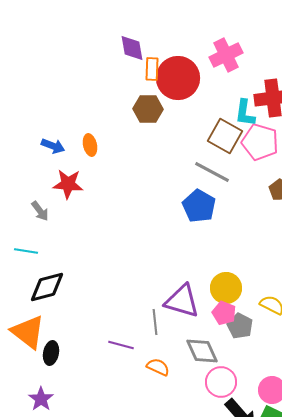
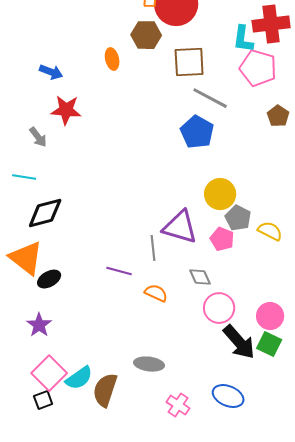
brown square: (225, 136) -> (189, 62), moved, turned -32
orange ellipse: (90, 145) -> (112, 59), moved
yellow circle: (226, 288) -> (220, 194), moved
gray pentagon: (240, 326) -> (238, 218), moved
gray diamond: (202, 351) -> (200, 277), size x0.7
black ellipse: (51, 353) -> (49, 279), turned 50

